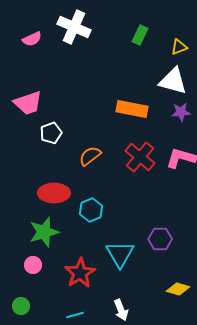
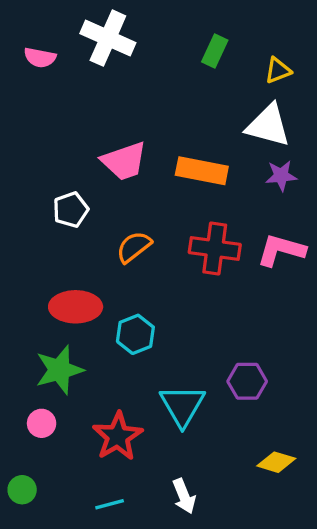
pink semicircle: (32, 39) -> (40, 58), turned 36
pink trapezoid: (28, 103) -> (124, 161), moved
red cross: (140, 157) -> (215, 249), turned -32

